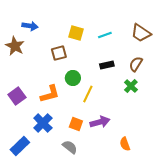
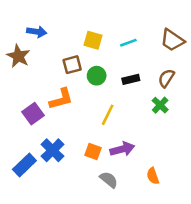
green circle: (73, 78) -> (97, 76), moved
orange L-shape: (50, 94) -> (61, 99), moved
purple square: (17, 96) -> (33, 114), moved
blue rectangle: (20, 146) -> (24, 165), moved
gray semicircle: (70, 147) -> (109, 180), moved

